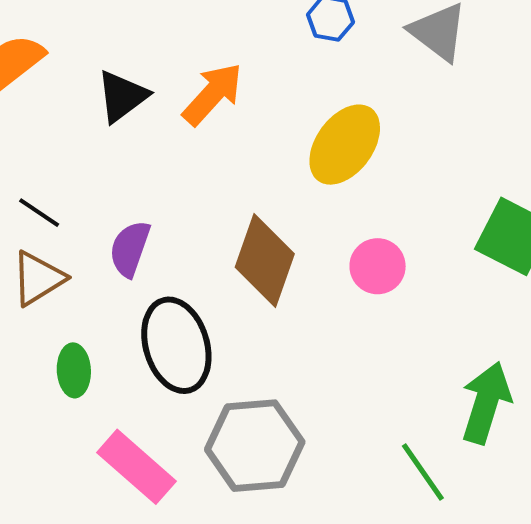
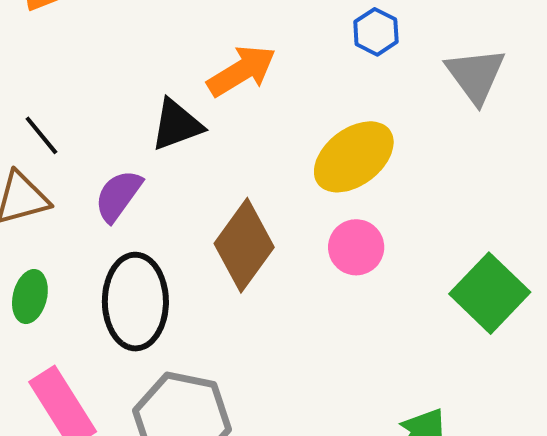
black triangle: (122, 96) -> (177, 125), moved
pink circle: (378, 266) -> (356, 247), moved

